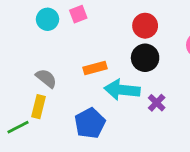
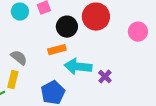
red circle: (145, 26) -> (96, 17), size x1.4
black circle: (145, 58) -> (67, 27), moved

